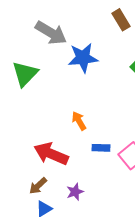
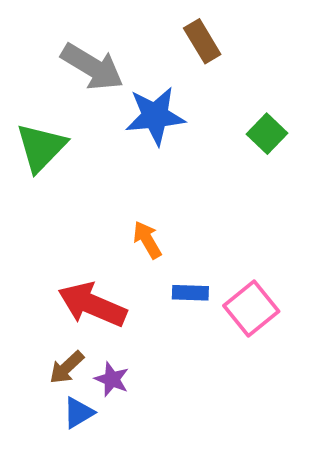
brown rectangle: (121, 20) -> (202, 41), moved
purple star: (75, 192) -> (112, 379), moved, turned -30

